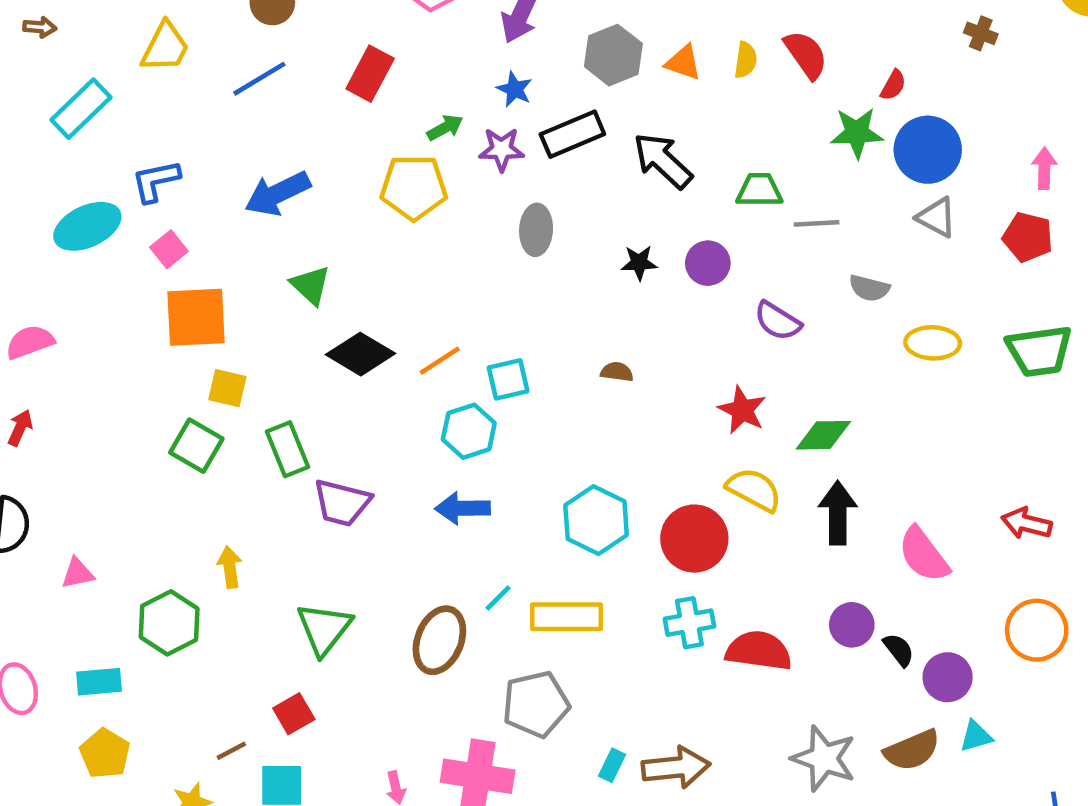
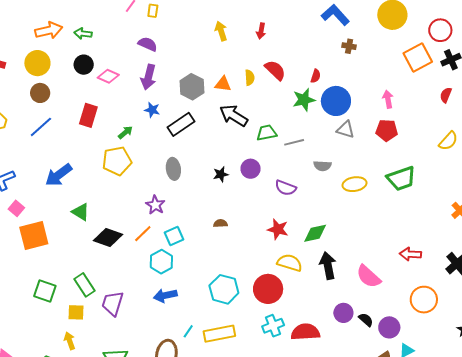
purple star: (502, 149) -> (155, 205), moved, turned -30
black arrow: (663, 161) -> (234, 116), moved
yellow square: (227, 388) -> (76, 312), moved
purple trapezoid: (342, 503) -> (113, 303), turned 104

